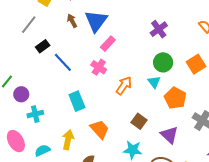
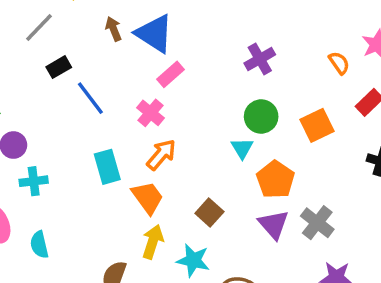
blue triangle: (96, 21) -> (154, 34), turned -40
orange arrow: (124, 85) -> (161, 155), moved
orange trapezoid: (100, 129) -> (148, 198), moved
purple triangle: (169, 135) -> (274, 224), moved
yellow arrow: (68, 140) -> (153, 242), moved
cyan semicircle: (42, 150) -> (39, 245), turned -84

